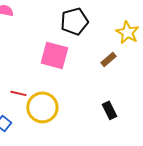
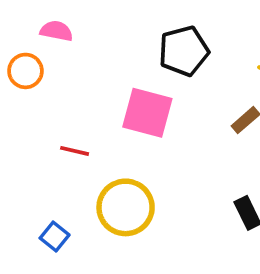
red line: (18, 93) -> (75, 151), moved

